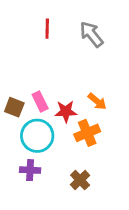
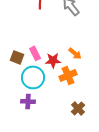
brown cross: (80, 180) -> (78, 108), moved

